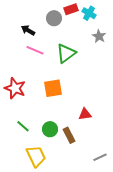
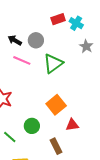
gray circle: (54, 18) -> (36, 40), moved
orange square: (53, 88) -> (56, 105), moved, turned -30
green circle: (50, 129) -> (32, 126), moved

